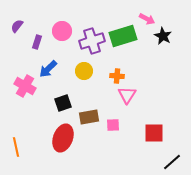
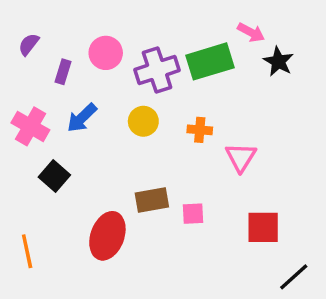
pink cross: (25, 86) -> (30, 126), moved
pink triangle: (127, 95) -> (241, 157), moved
black square: (63, 103) -> (54, 176), moved, turned -30

